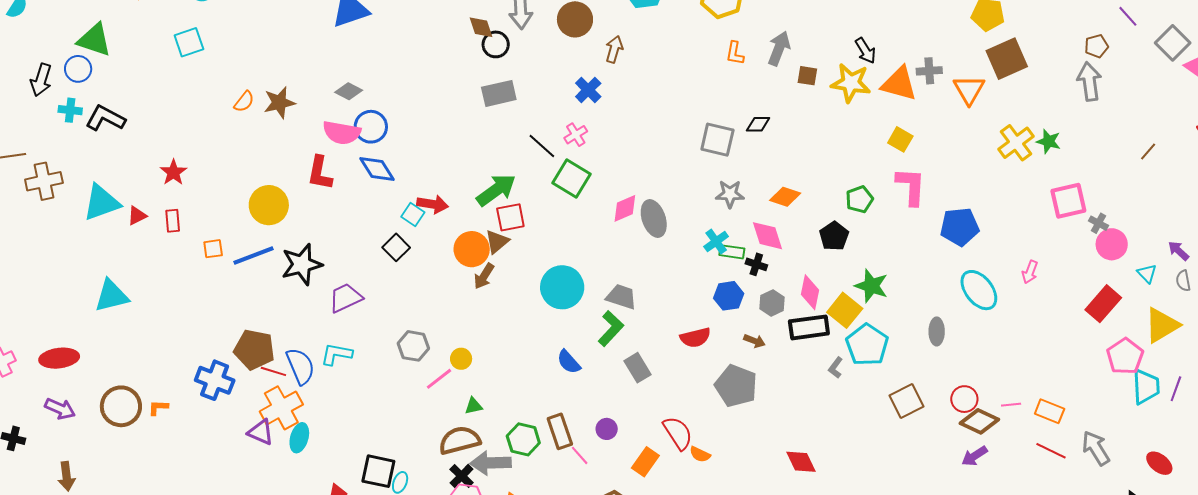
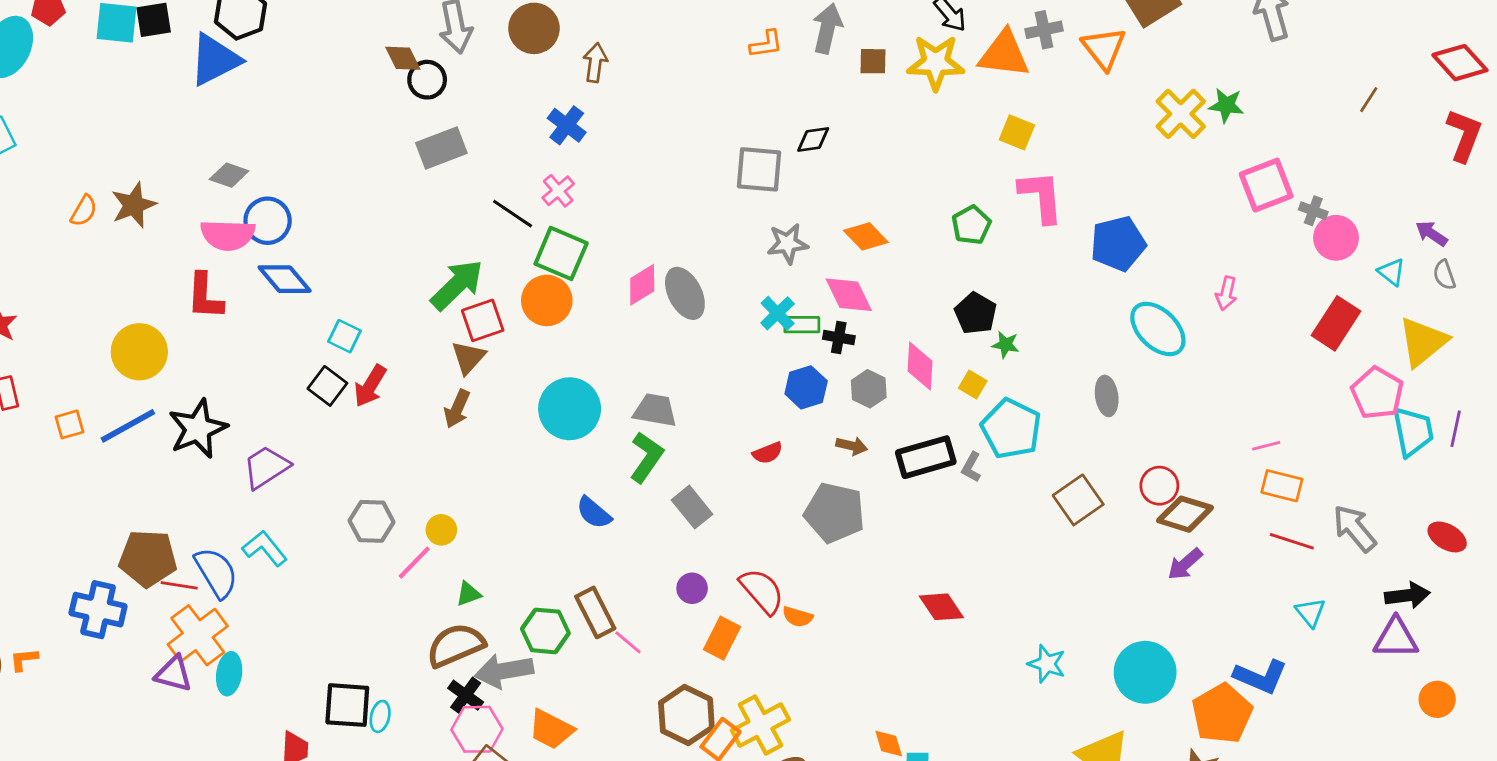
orange L-shape: (735, 53) -> (766, 44), turned -100
orange diamond: (785, 197) -> (866, 236), turned 36
red arrow: (433, 204) -> (370, 386), moved, turned 120
black pentagon: (834, 236) -> (976, 313), moved
orange circle: (472, 249) -> (547, 300), moved
green star: (871, 286) -> (1005, 345), size x0.6
yellow square: (845, 310) -> (973, 385), size x0.6
black rectangle: (809, 327) -> (926, 457), moved
red semicircle: (695, 338) -> (768, 453), size x0.7
cyan L-shape: (336, 354) -> (265, 548), turned 48
pink line: (1011, 405) -> (1266, 446), moved
purple circle: (607, 429) -> (692, 588), moved

